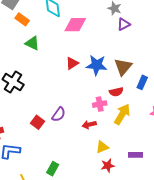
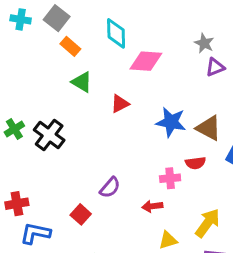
red triangle: (72, 63) -> (120, 104), moved
brown triangle: (123, 67) -> (209, 128), turned -48
yellow arrow: (122, 114) -> (208, 223), moved
red square: (37, 122) -> (81, 214), moved

